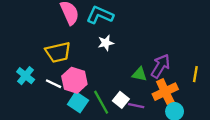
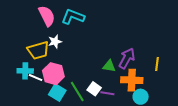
white star: (106, 43) -> (55, 42), moved
cyan cross: (26, 76) -> (25, 71), moved, turned -35
orange cross: (165, 92) -> (132, 80), turned 30

